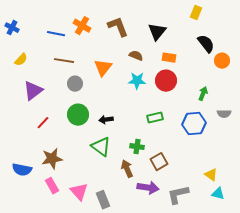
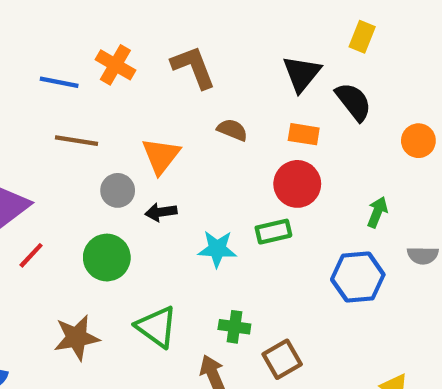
black triangle: (157, 32) -> (302, 74), moved
black semicircle: (206, 44) -> (354, 102), moved
cyan star: (137, 81) -> (217, 249), moved
gray circle: (75, 84) -> (118, 190), moved
green rectangle: (155, 118) -> (273, 232), moved
black arrow: (106, 120) -> (161, 212), moved
red line: (43, 123) -> (31, 255), moved
brown star: (52, 159) -> (77, 338), moved

